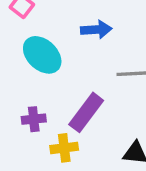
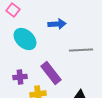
purple rectangle: (86, 112) -> (51, 73), turned -75

